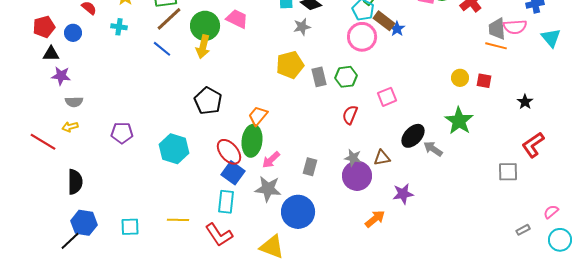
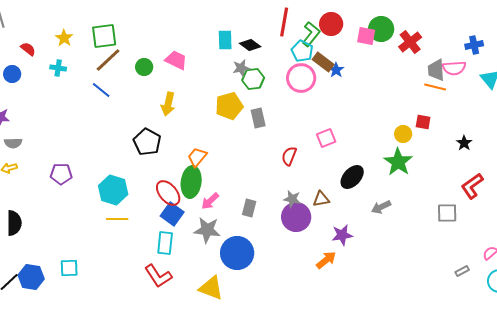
green circle: (205, 26) -> (144, 67), size x0.6
yellow arrow: (203, 47) -> (168, 104), moved
green hexagon: (346, 77) -> (253, 79), moved
yellow circle: (460, 78) -> (403, 134), moved
gray arrow: (433, 149) -> (381, 207), moved, turned -60
orange arrow: (375, 219) -> (326, 260), moved
yellow line: (178, 220) -> (117, 219), moved
blue hexagon: (84, 223) -> (31, 277), moved

